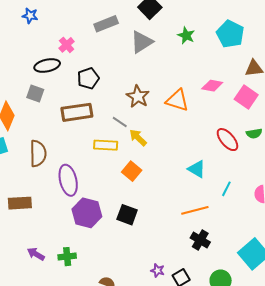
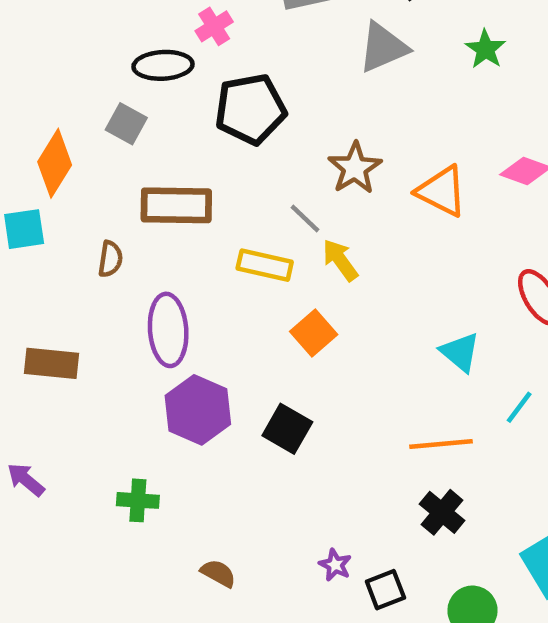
black pentagon: (88, 78) -> (250, 109), size x1.4
brown rectangle: (77, 112) -> (176, 205), moved
brown semicircle: (38, 153) -> (110, 259), size x0.6
purple arrow: (36, 254) -> (26, 480), moved

